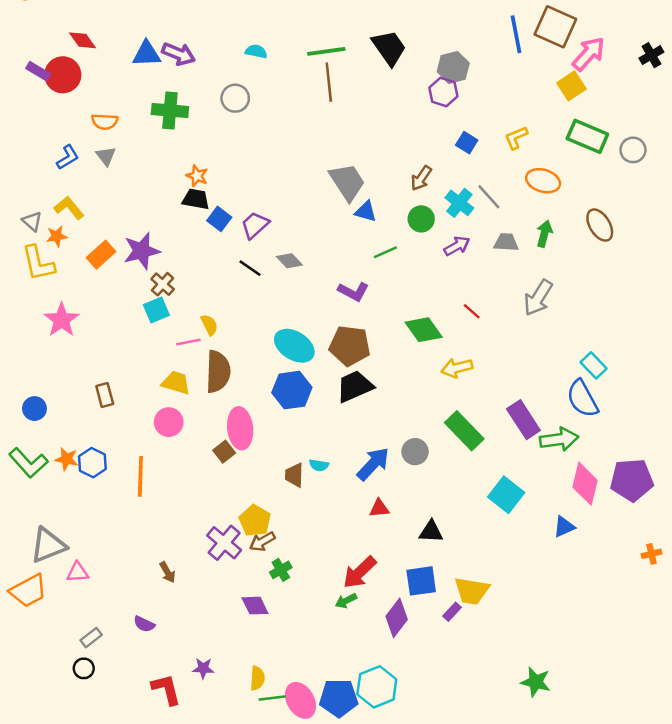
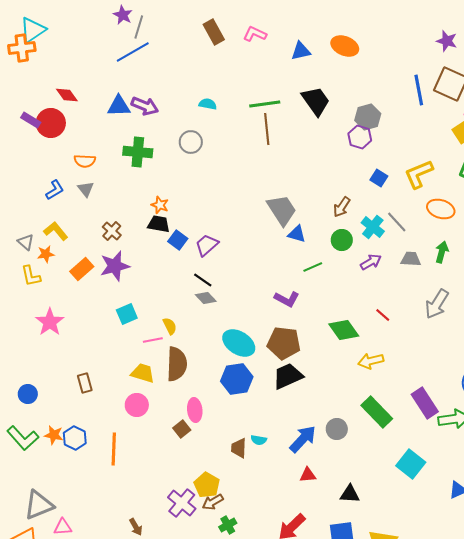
yellow L-shape: (516, 138) -> (419, 174), size x1.5
gray diamond: (289, 261) -> (206, 298), moved
yellow L-shape: (38, 263) -> (31, 276), size x0.7
brown cross: (163, 284) -> (112, 231), moved
pink ellipse: (240, 428) -> (195, 410), size x0.7

